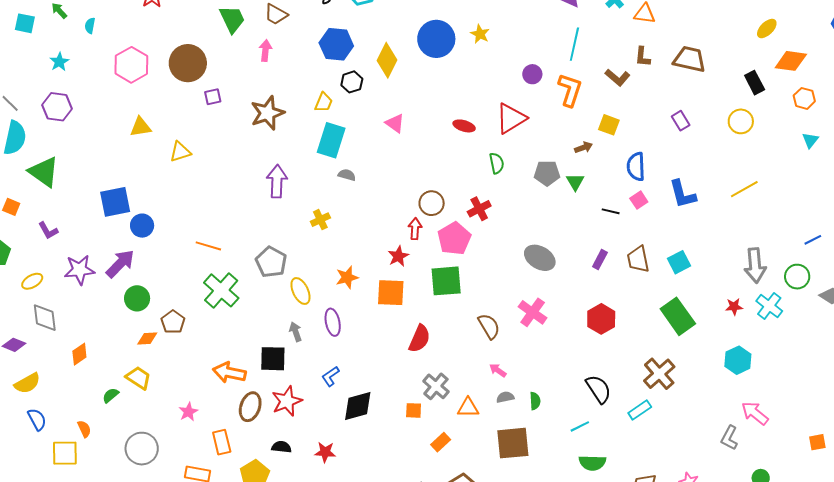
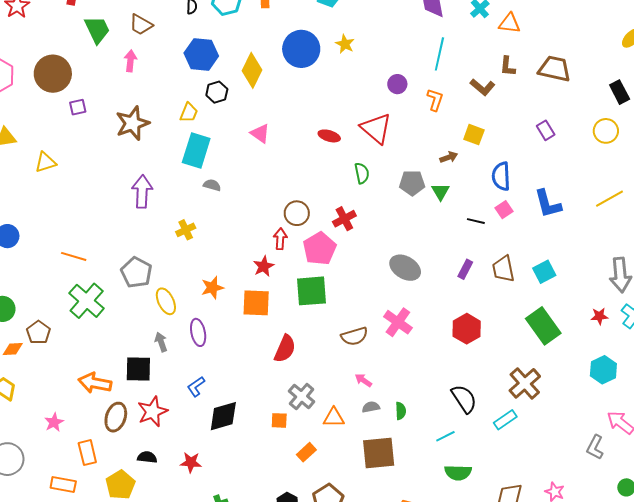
orange L-shape: (570, 90) -> (435, 100), size x0.7
red triangle: (511, 118) -> (376, 128), turned -48
brown semicircle: (489, 326) -> (354, 336), turned 104

